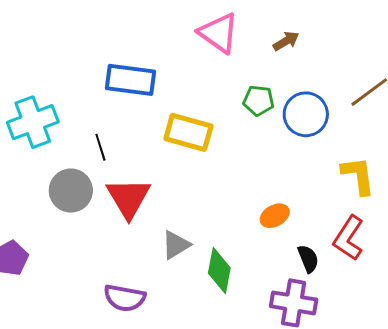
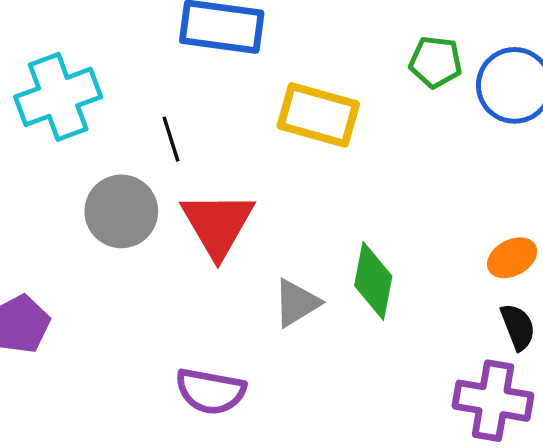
orange ellipse: (275, 216) -> (512, 258), moved
green diamond: (219, 270) -> (373, 281), moved

